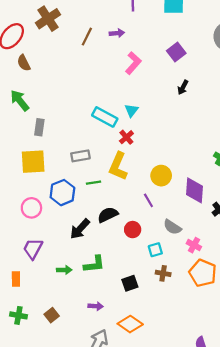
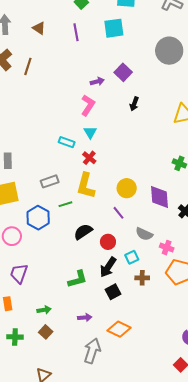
purple arrow: (117, 33) -> (97, 82), moved
brown line: (87, 37) -> (28, 66), moved
pink L-shape: (133, 63) -> (88, 105), moved
cyan rectangle: (105, 117) -> (67, 142), size x0.7
black arrow: (80, 229) -> (108, 267), moved
green arrow: (64, 270) -> (44, 310), moved

